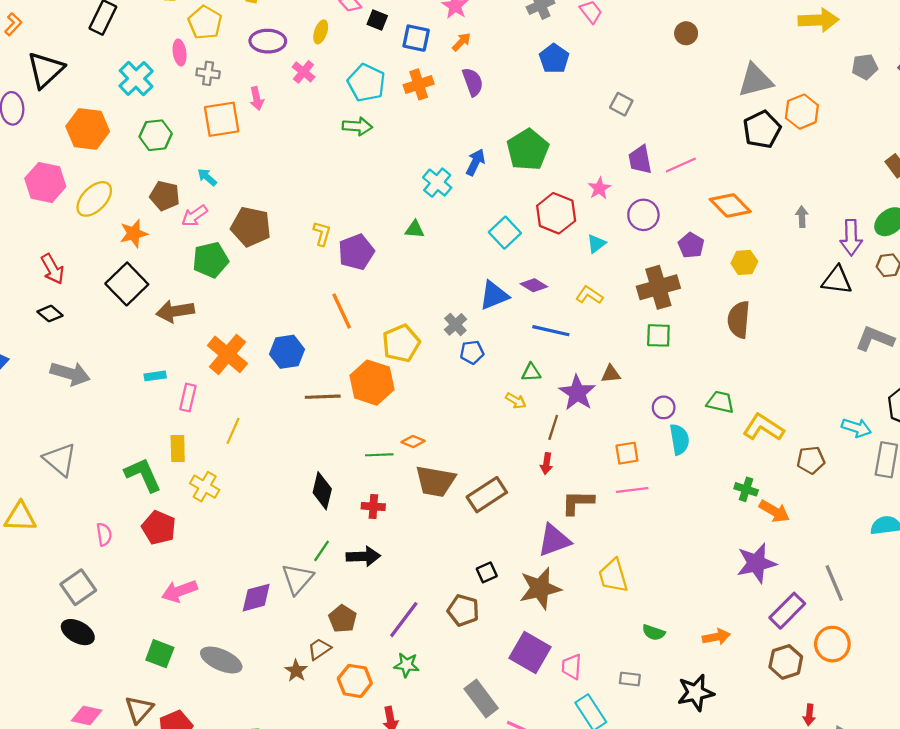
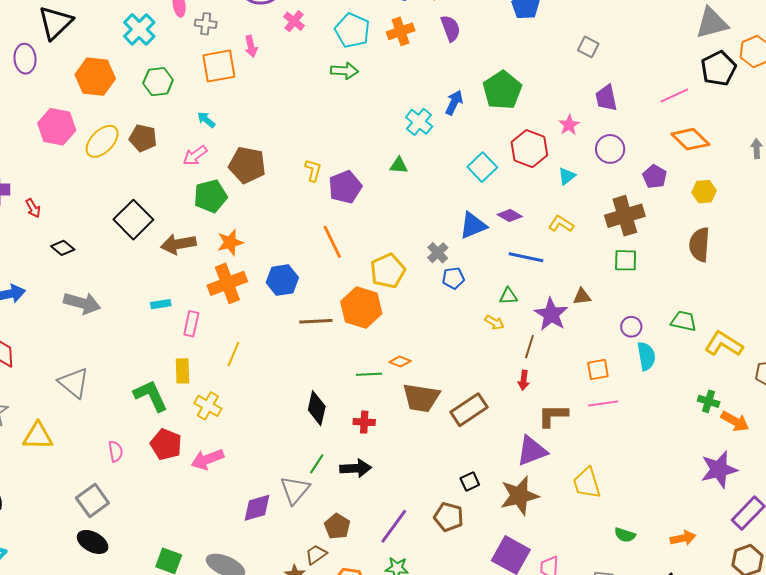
pink line: (681, 165) -> (674, 95), moved
brown pentagon: (165, 196) -> (143, 138), moved
orange star: (134, 234) -> (230, 242), moved
red arrow: (53, 269) -> (33, 208), moved, size x0.7
orange cross: (227, 354) -> (227, 283), turned 30
pink arrow: (179, 591) -> (207, 459), moved

